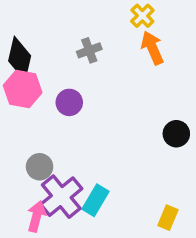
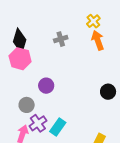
purple circle: (69, 102) -> (46, 86), moved
purple cross: (61, 197) -> (38, 123), size x0.7

